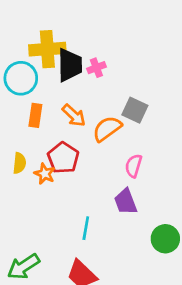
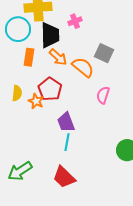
black trapezoid: (70, 65) -> (50, 35), moved
orange semicircle: (107, 129) -> (83, 67), turned 75
purple trapezoid: (126, 202) -> (66, 122), moved

